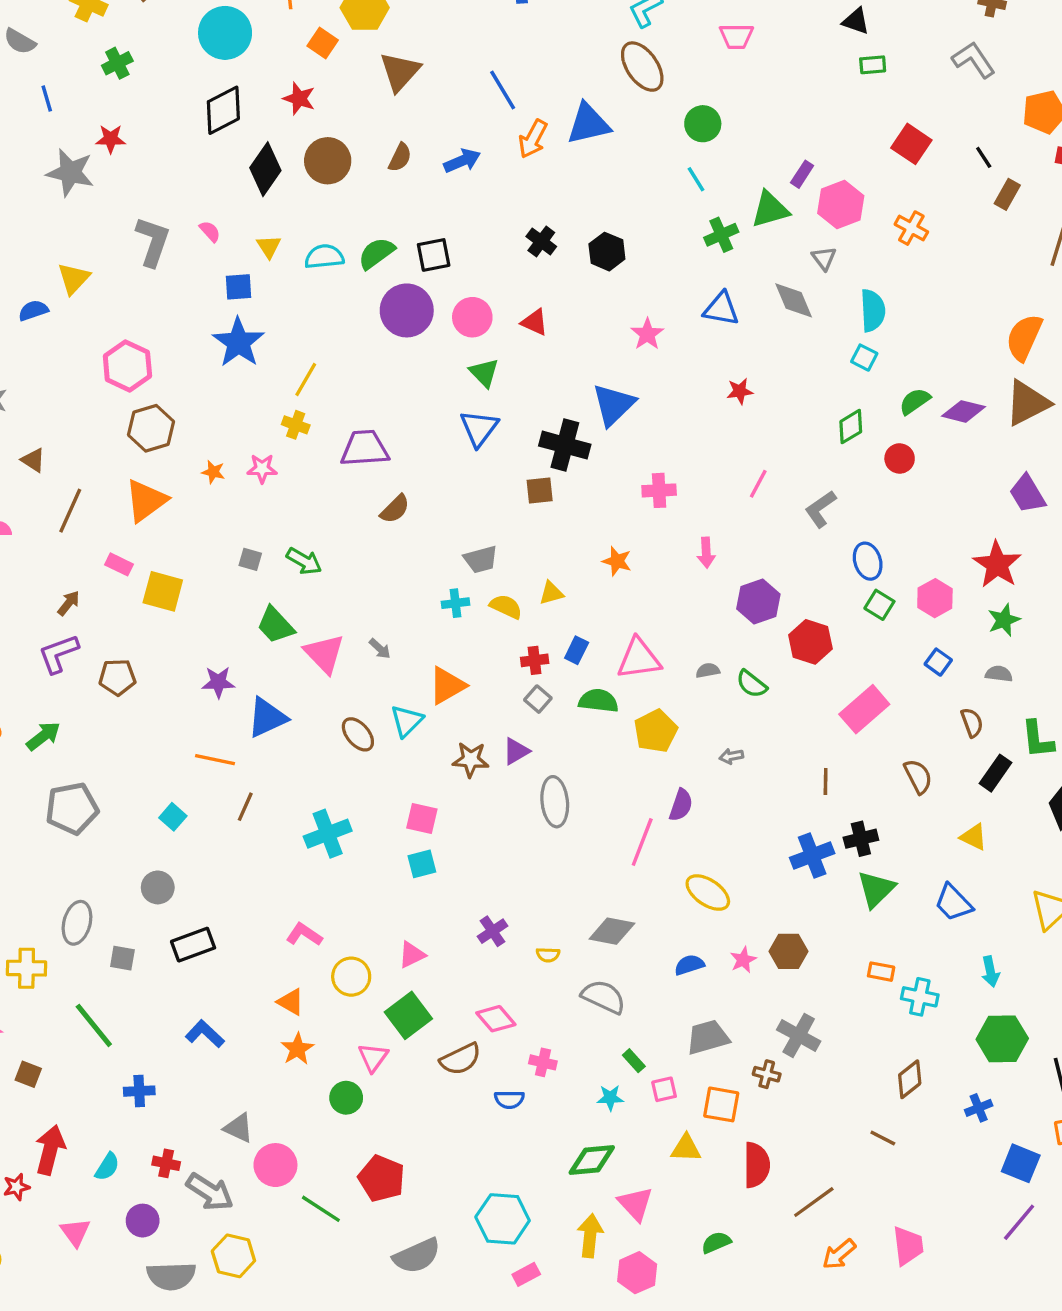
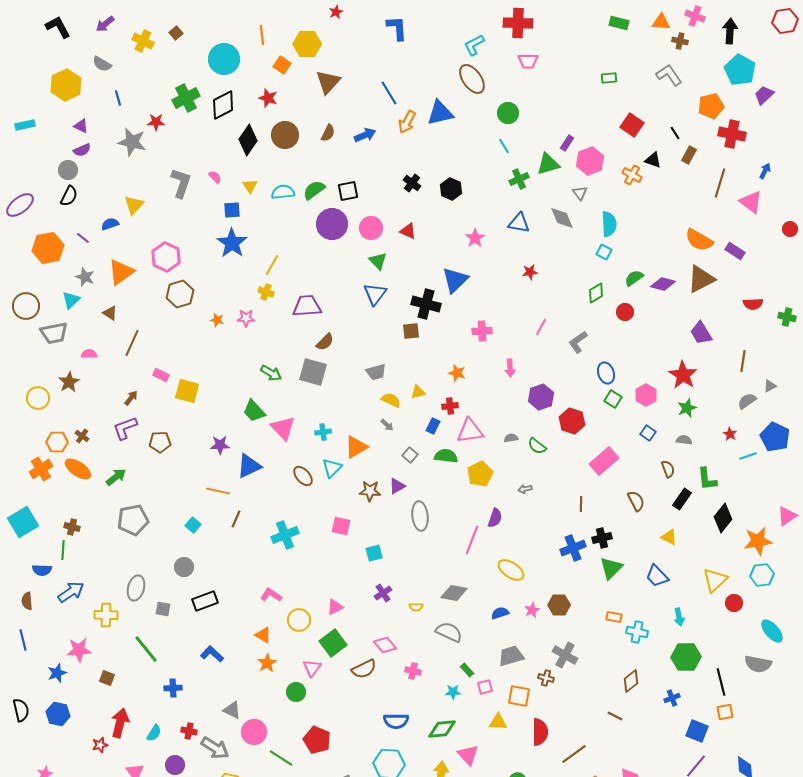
black triangle: (856, 21) -> (653, 160), moved
green cross: (117, 63) -> (186, 98), moved, size x1.5
orange semicircle: (1024, 337) -> (699, 240), turned -84
orange triangle: (146, 501) -> (121, 272), moved
gray square: (250, 559) -> (313, 372), moved, size x2.0
cyan cross: (455, 603) -> (323, 432), moved
gray arrow: (380, 649) -> (387, 425), moved
red cross: (535, 660) -> (450, 406), moved
cyan square: (422, 864) -> (374, 553), moved
blue semicircle: (509, 1099) -> (396, 721), moved, size x1.4

